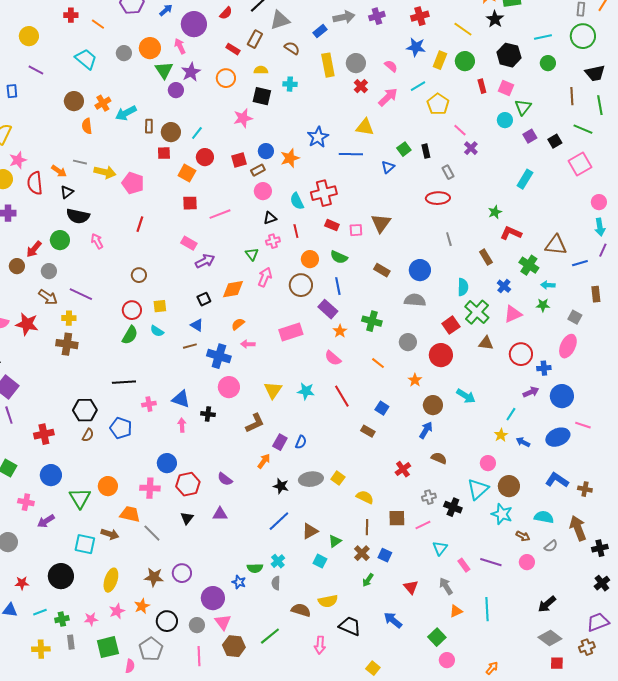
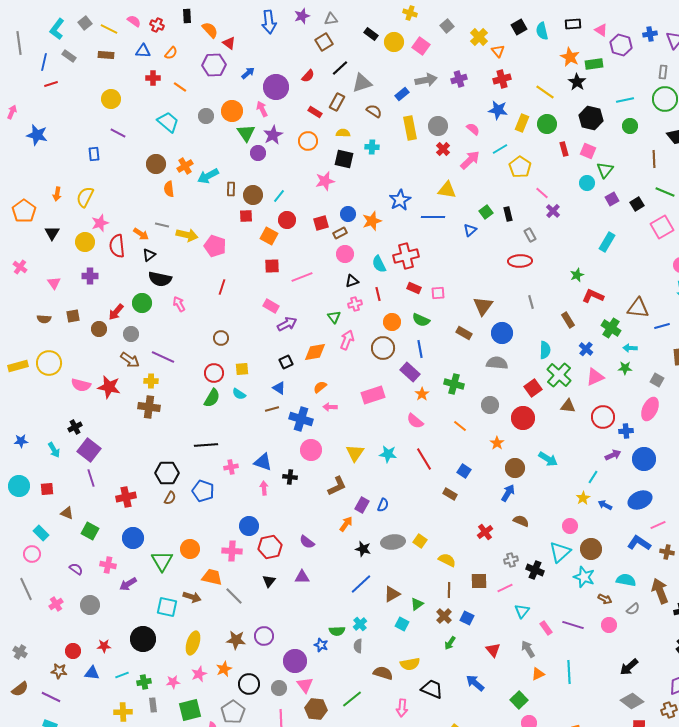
brown triangle: (381, 223) -> (483, 306), moved
pink line: (583, 425) -> (658, 525), moved, turned -42

